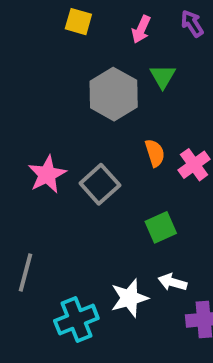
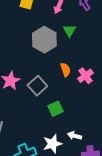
green square: (161, 227) -> (55, 109), moved

